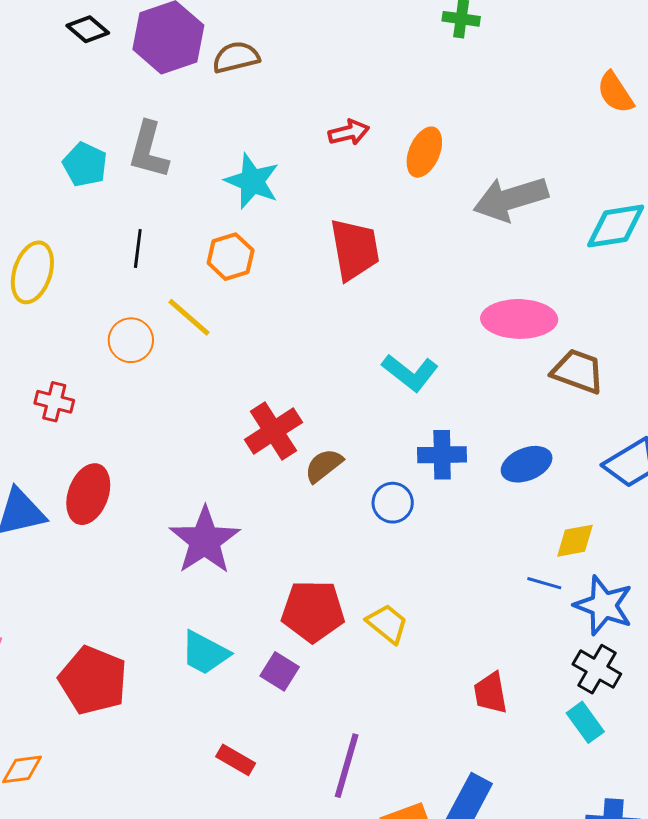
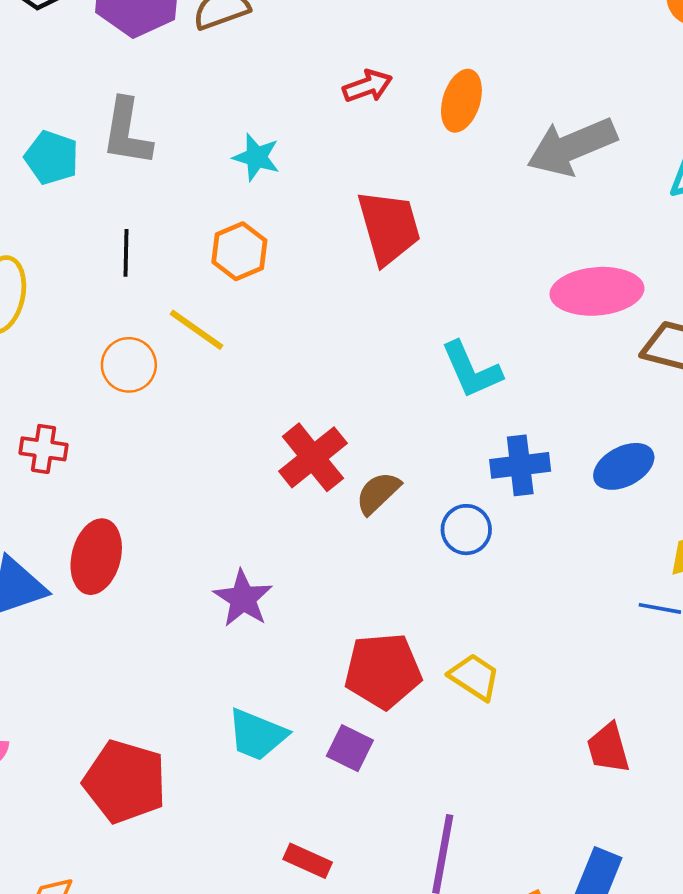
cyan star: (252, 181) -> (256, 157), size x0.7
cyan L-shape: (410, 373) -> (471, 370), turned 34
purple star: (205, 540) -> (243, 598), size x0.7

